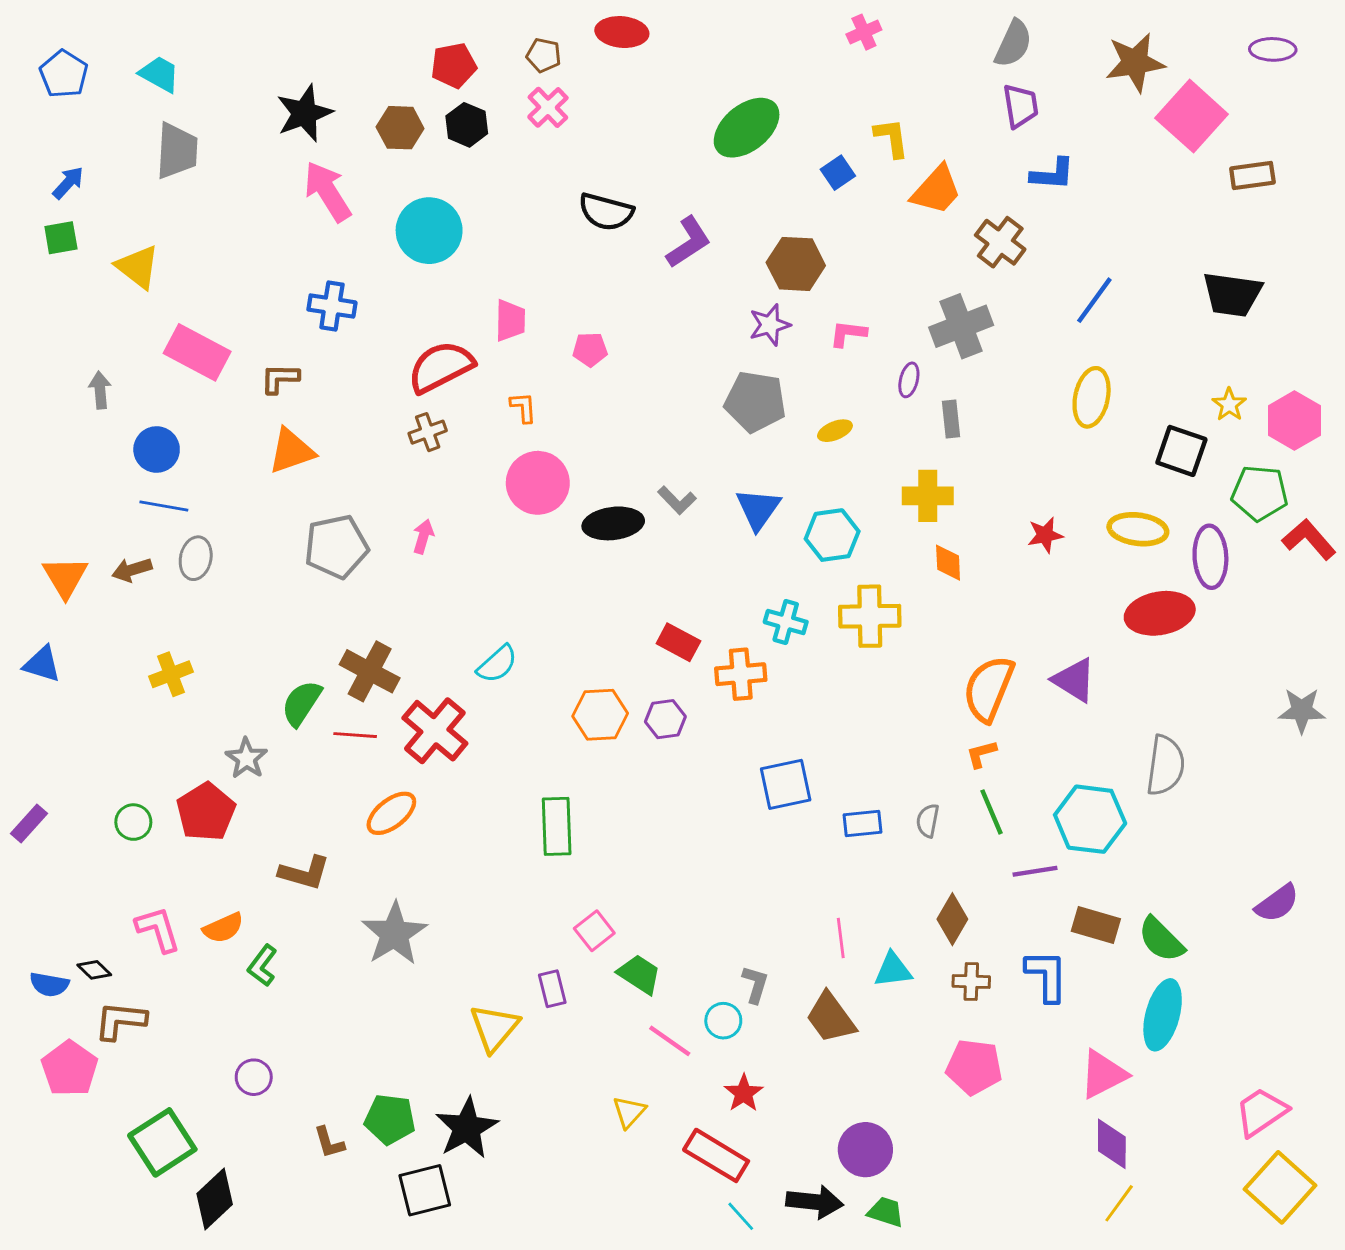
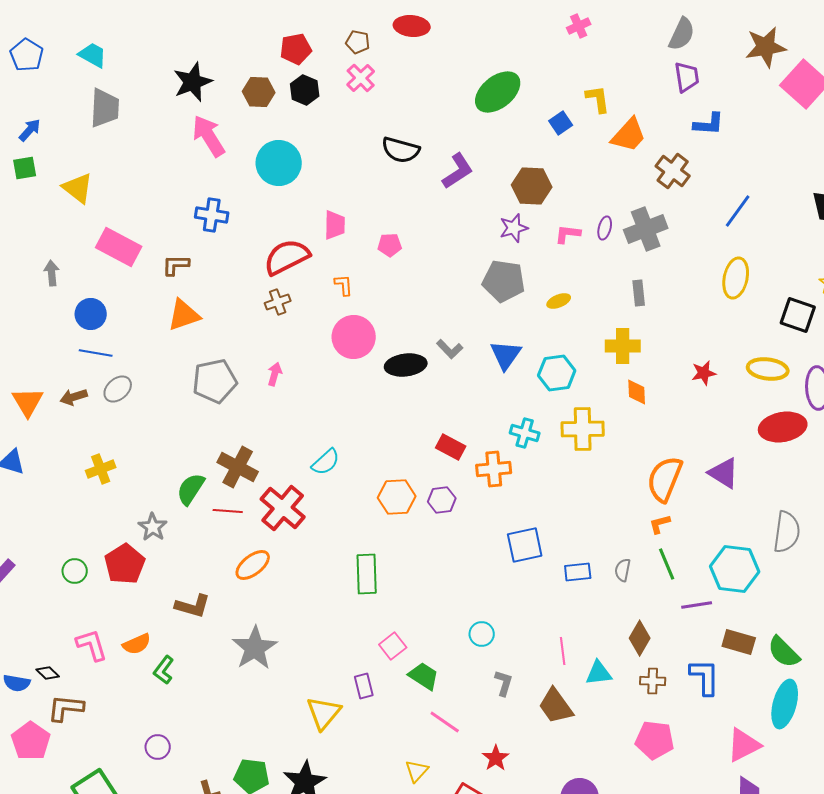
purple ellipse: (909, 380) -> (605, 228), moved
gray ellipse: (196, 558) -> (118, 389), turned 36
cyan circle: (723, 1021) -> (482, 634), moved

